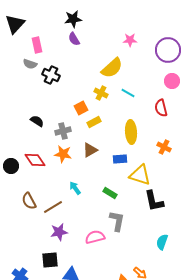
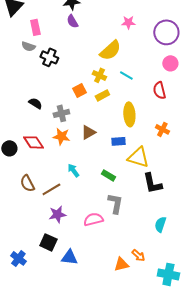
yellow rectangle: (94, 122) -> (102, 95), moved
black square: (50, 260) -> (48, 242), turned 30

